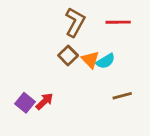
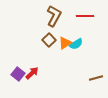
orange triangle: (90, 60) -> (65, 43), turned 40
brown line: (122, 96) -> (96, 78), moved

